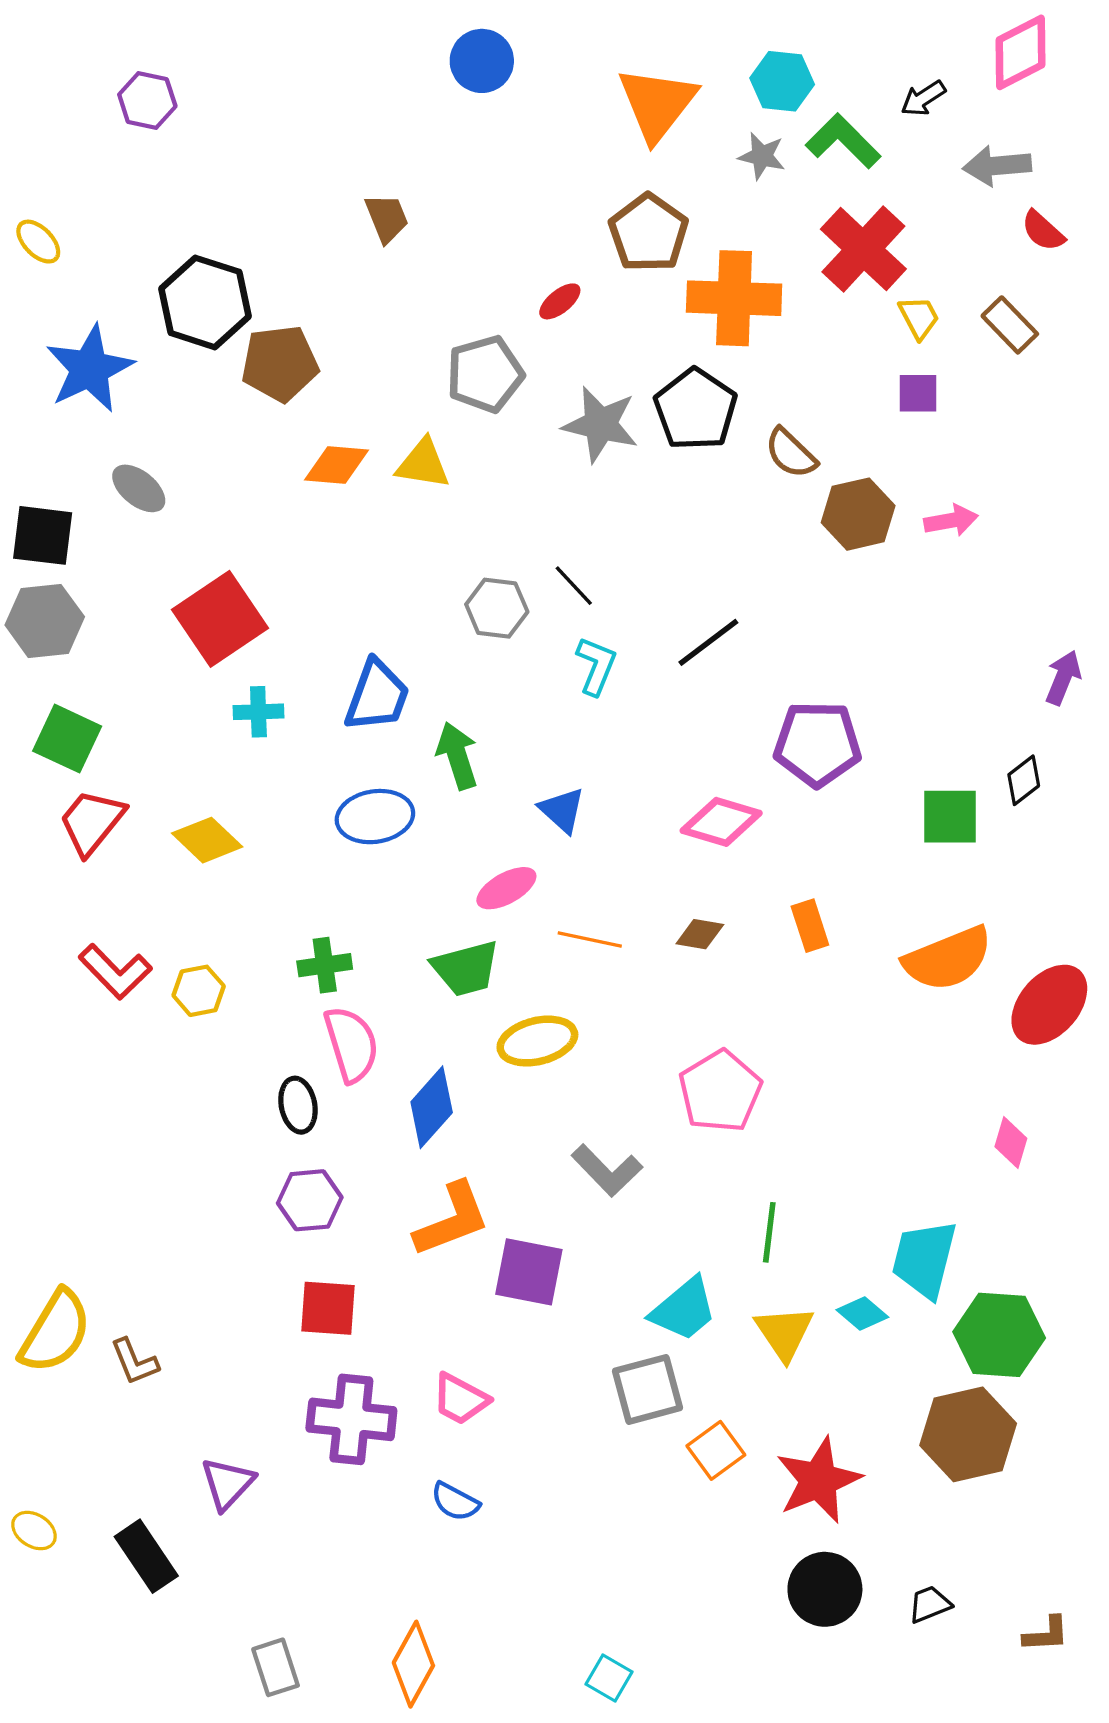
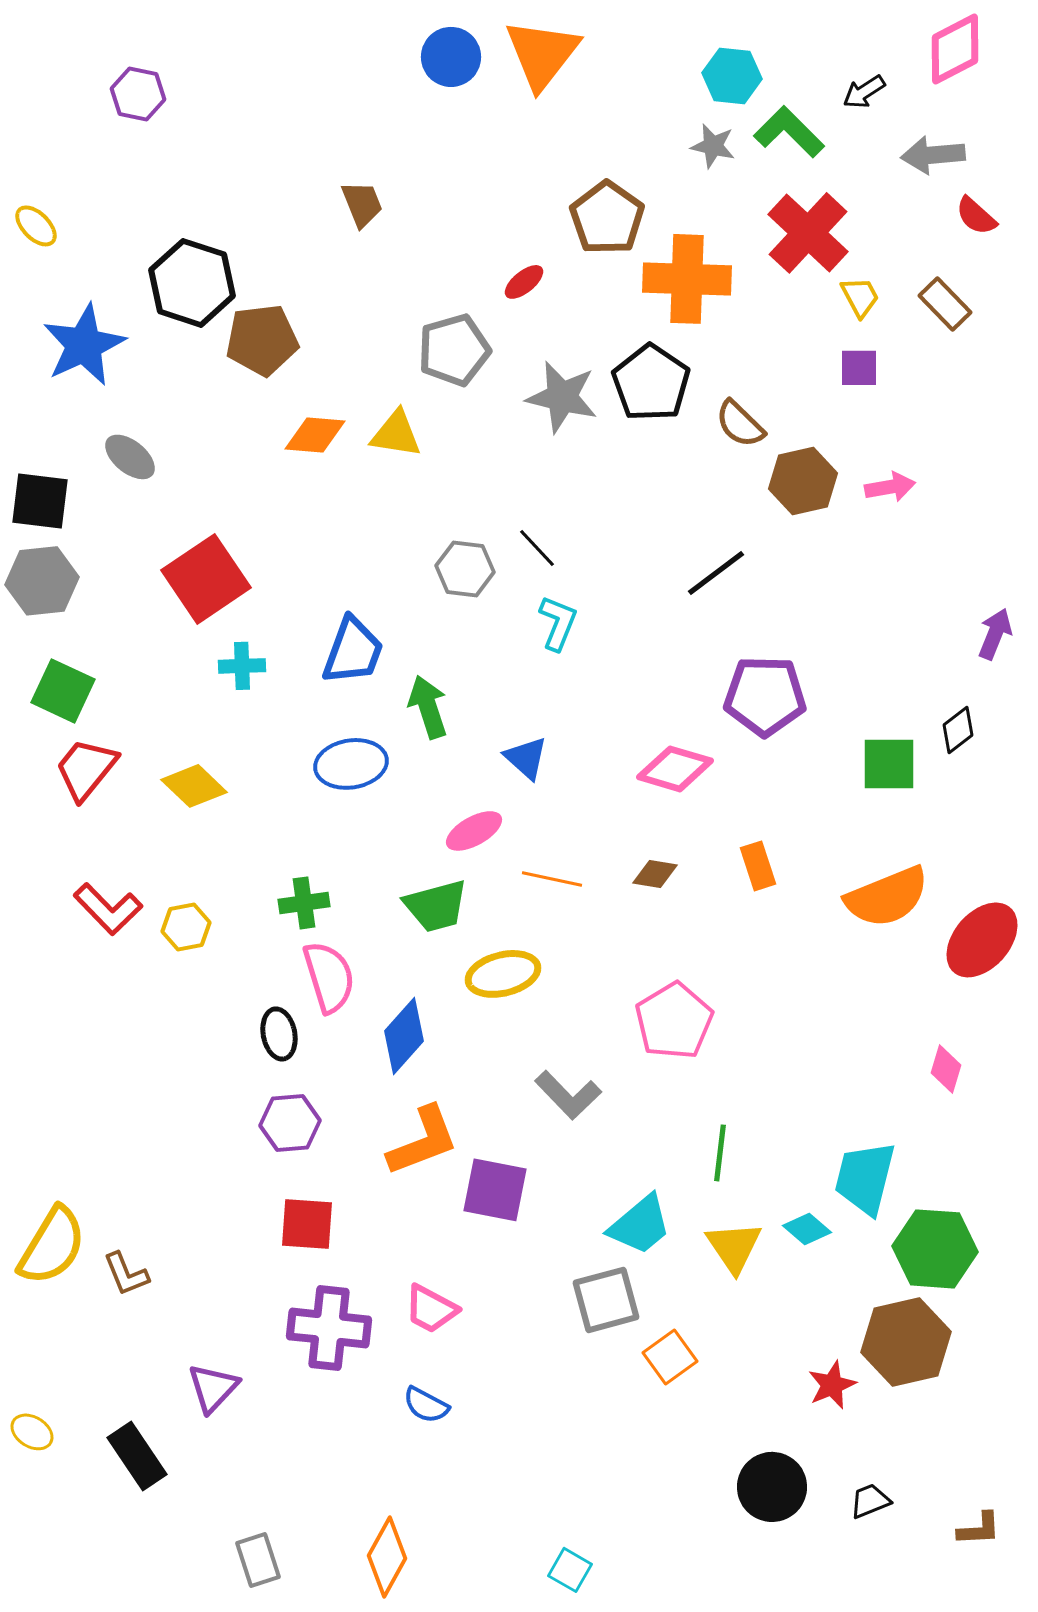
orange triangle: (657, 104) -> (542, 54), moved
black line: (708, 642) -> (716, 573), moved
red star: (818, 1480) -> (832, 1385), moved, size x0.6

